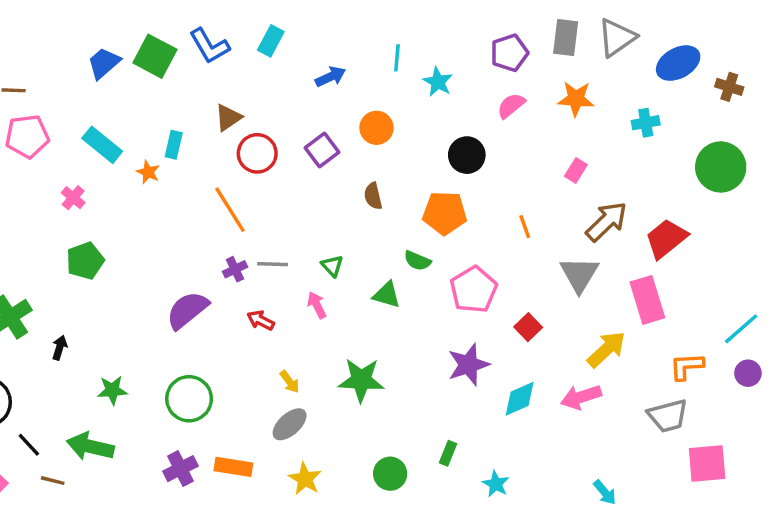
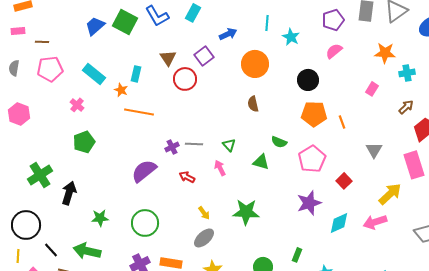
orange star: (576, 99) -> (385, 53), moved
brown triangle: (228, 118) -> (168, 58), turned -30
cyan cross: (646, 123) -> (407, 73), moved
orange circle: (376, 128) -> (255, 64), size x1.4
purple square: (322, 150) -> (204, 56), moved
orange line: (230, 210) -> (139, 112), moved, turned -48
orange pentagon: (445, 213) -> (314, 114), moved
brown arrow: (607, 222) -> (406, 107), moved, size x0.6
gray triangle: (579, 274) -> (374, 150), size x0.7
black arrow: (60, 348) -> (69, 193), size x1.6

